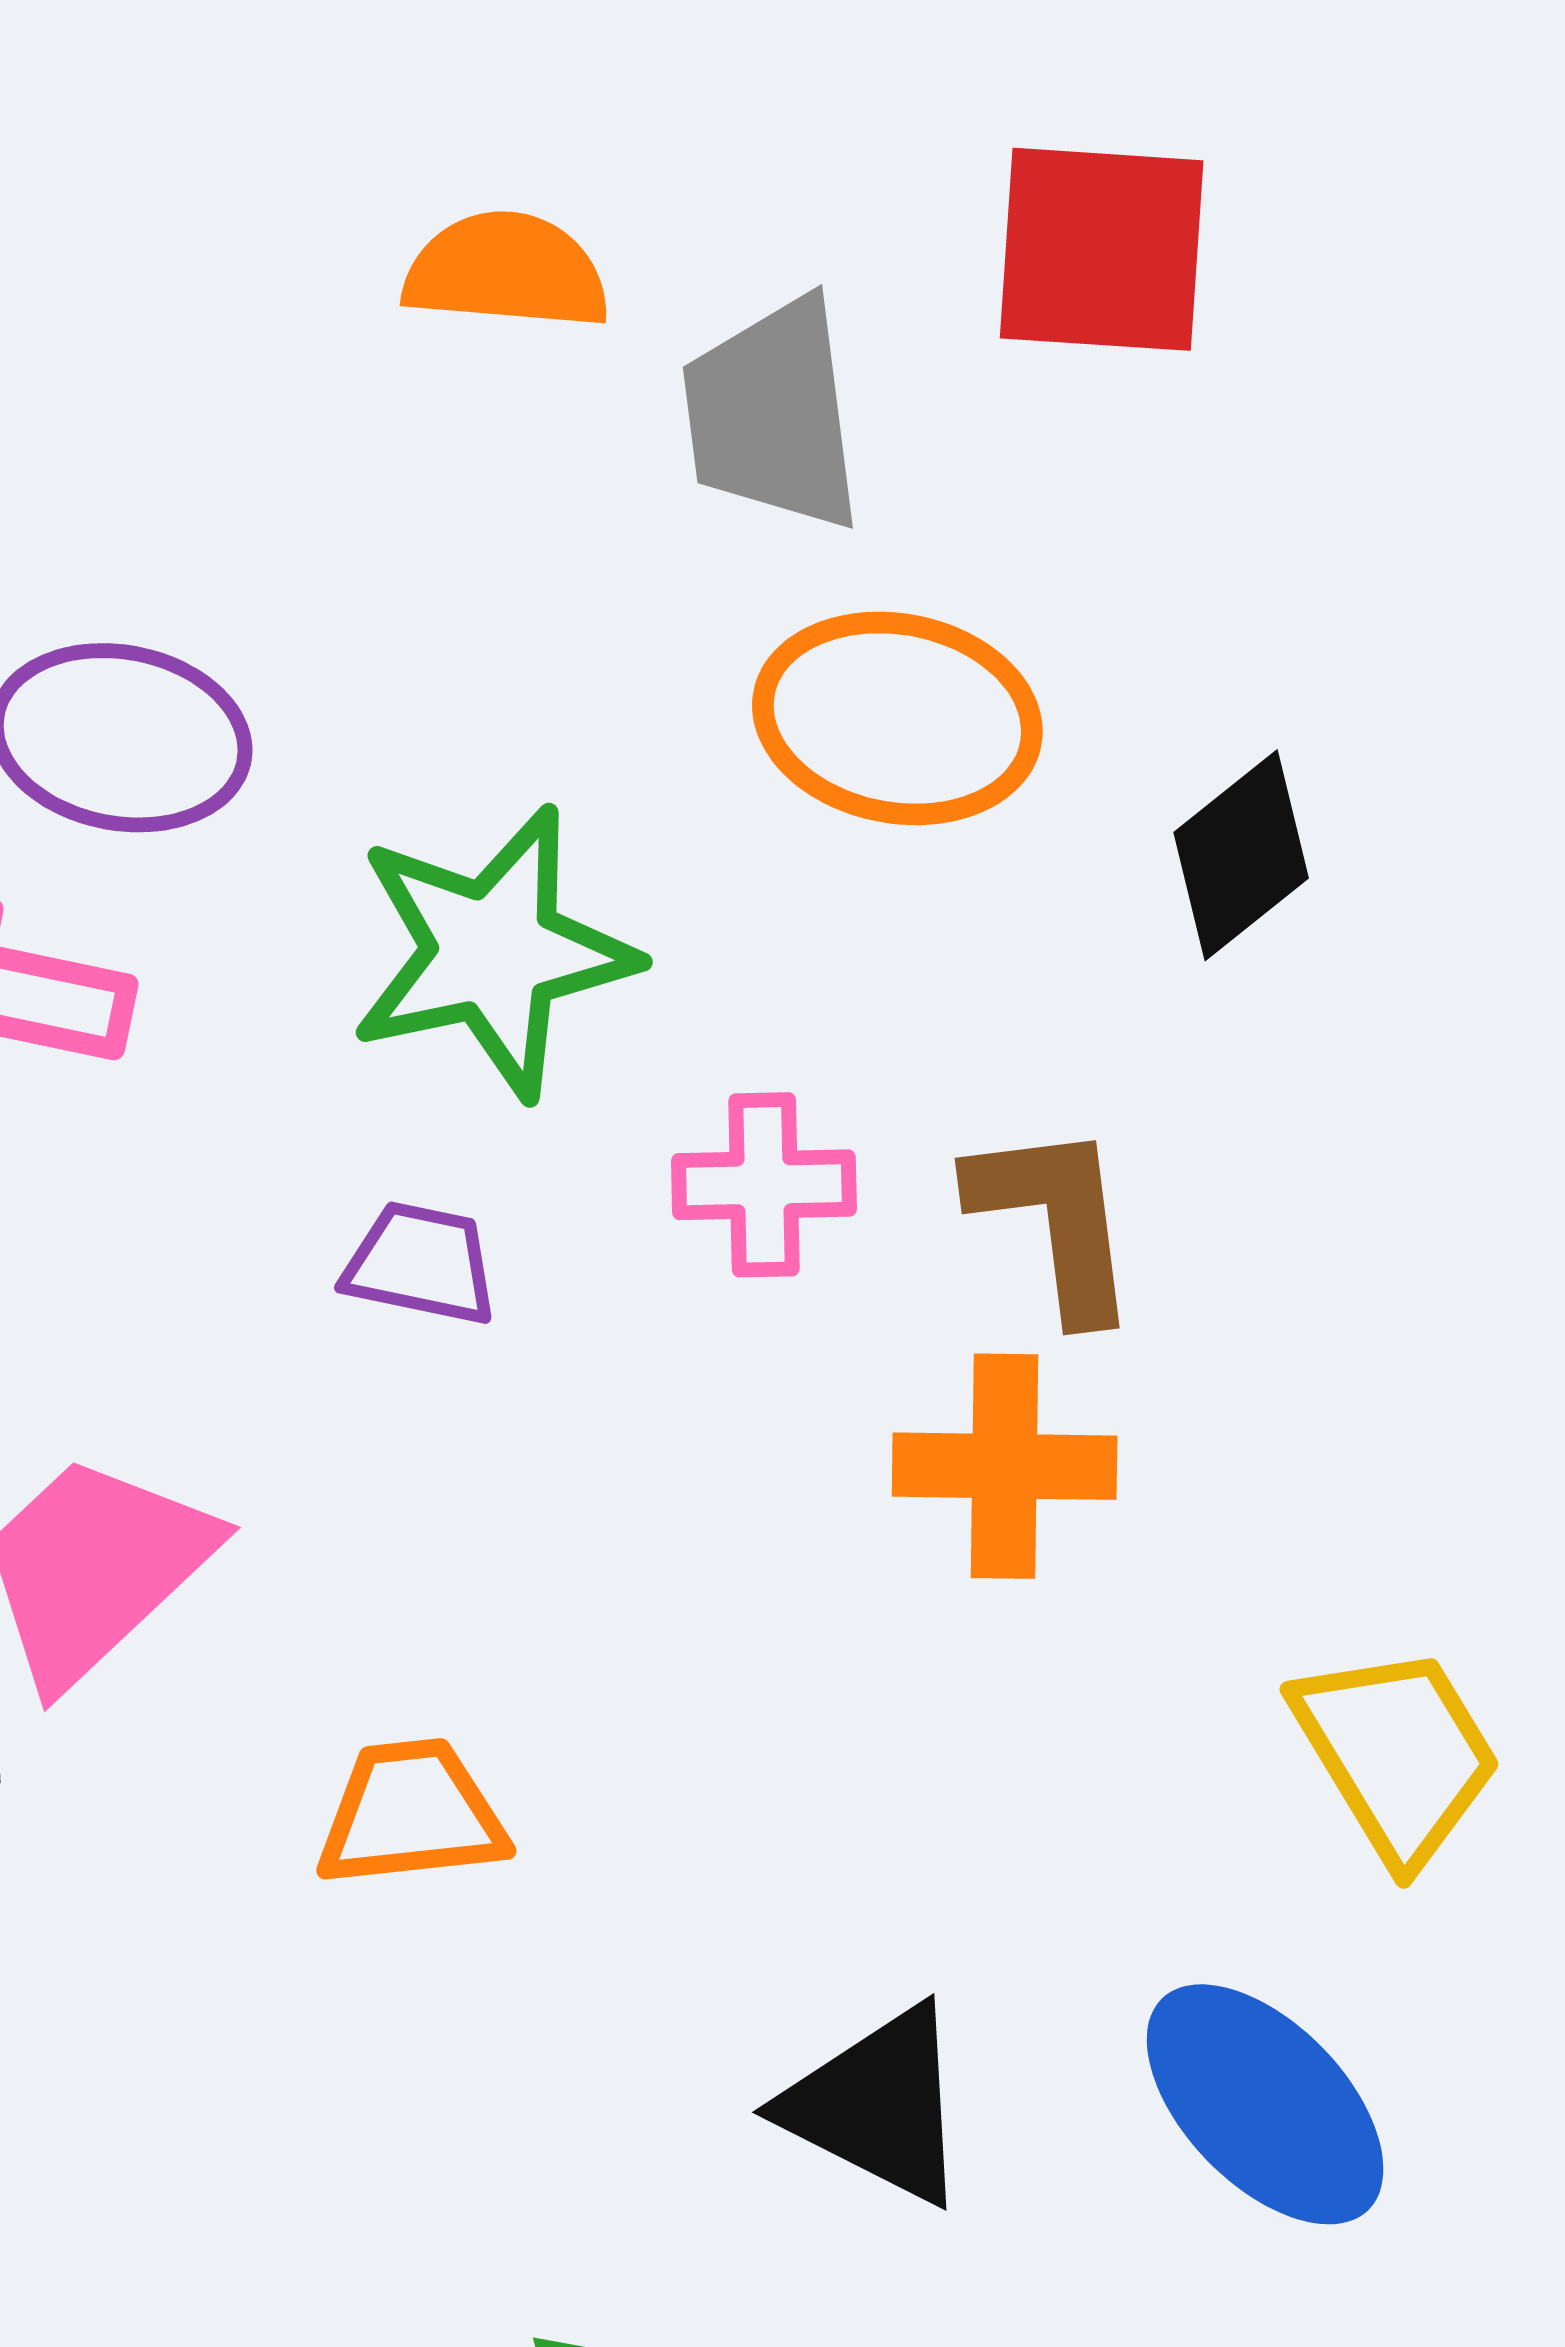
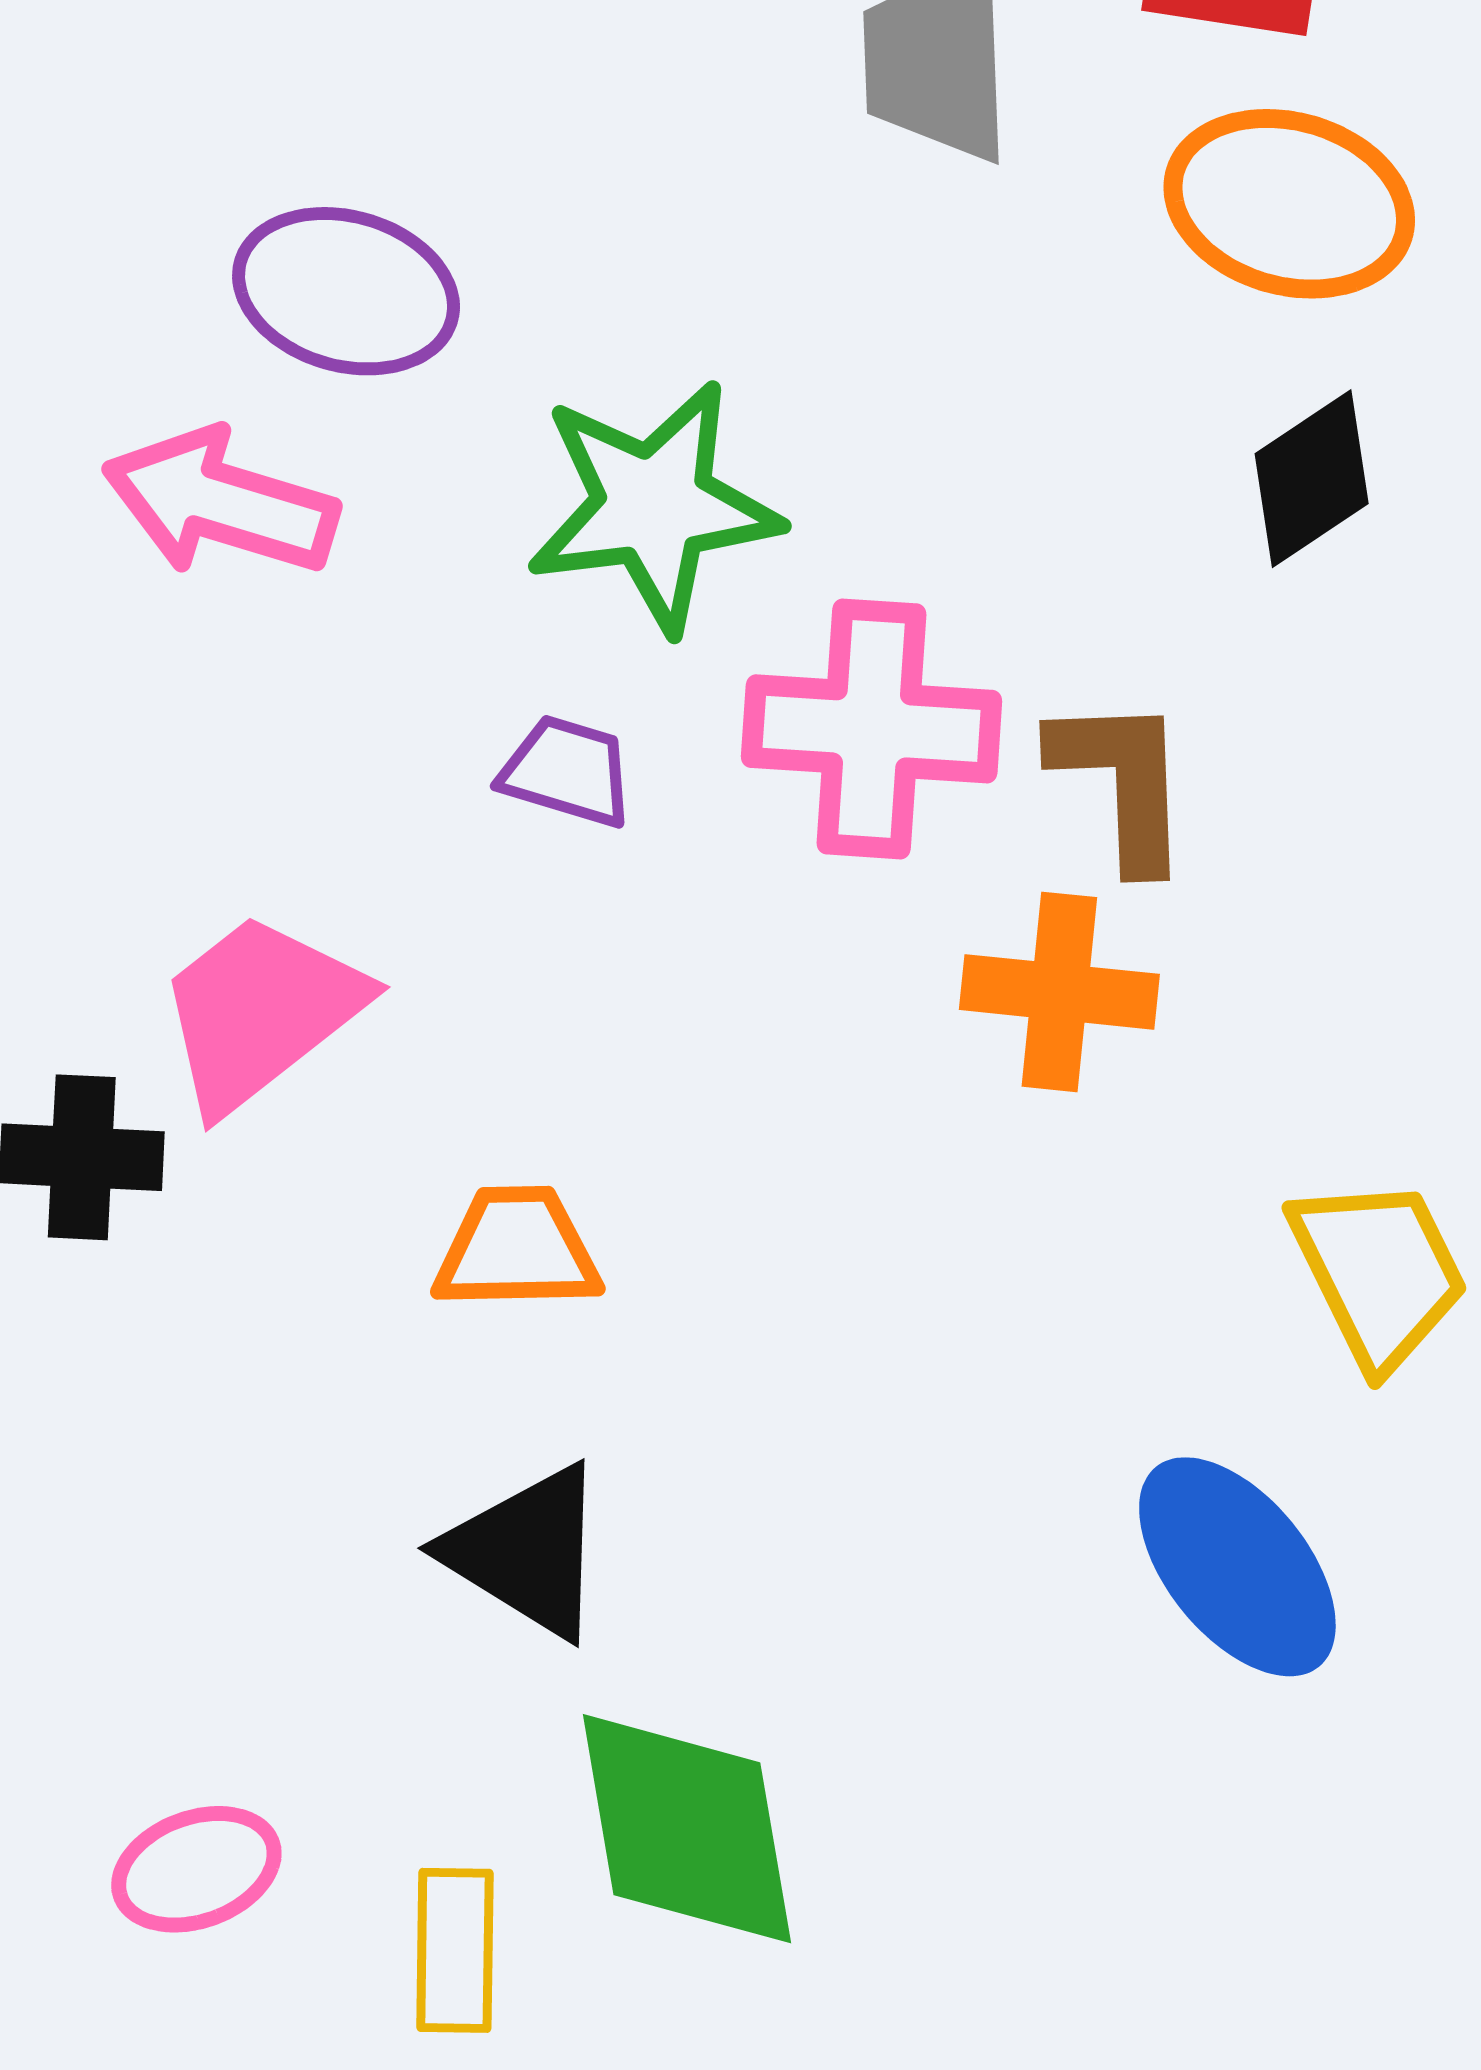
orange ellipse: (897, 718) -> (1289, 204), moved
pink cross: (764, 1185) -> (872, 729), size x1.6
black triangle: (877, 2105) -> (527, 1551), moved

